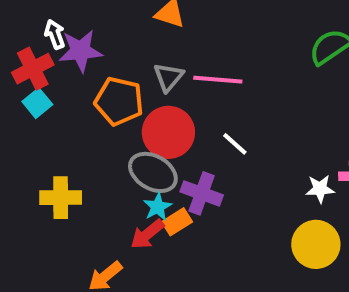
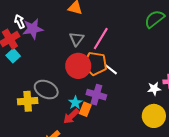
pink line: (218, 80) -> (101, 39), turned -60
orange pentagon: (119, 101) -> (95, 64), moved
gray ellipse: (153, 172) -> (46, 90), moved
orange rectangle: (177, 222) -> (85, 109), turned -32

